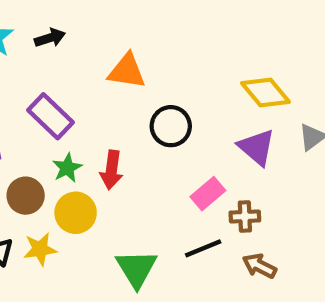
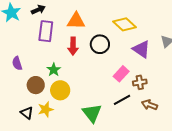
yellow diamond: (266, 93) -> (125, 24), moved
purple rectangle: (50, 116) -> (46, 31), moved, turned 60
red arrow: (111, 170) -> (73, 46), moved

